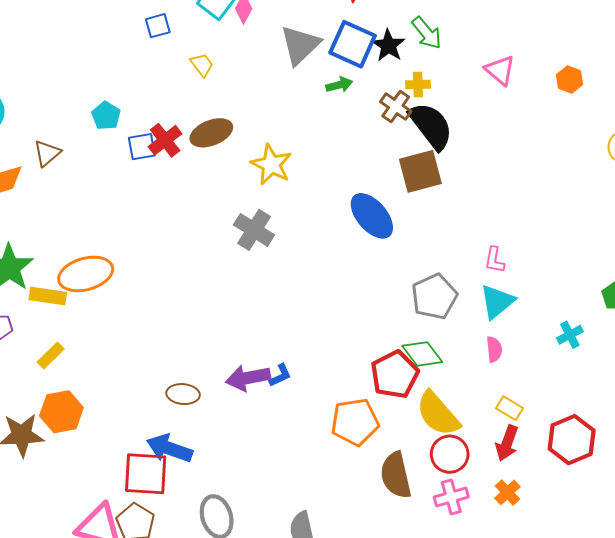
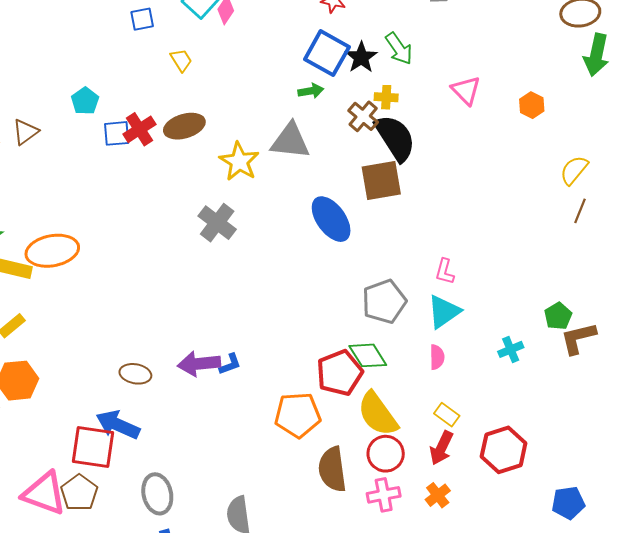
gray triangle: (300, 45) -> (290, 141), moved, turned 45

